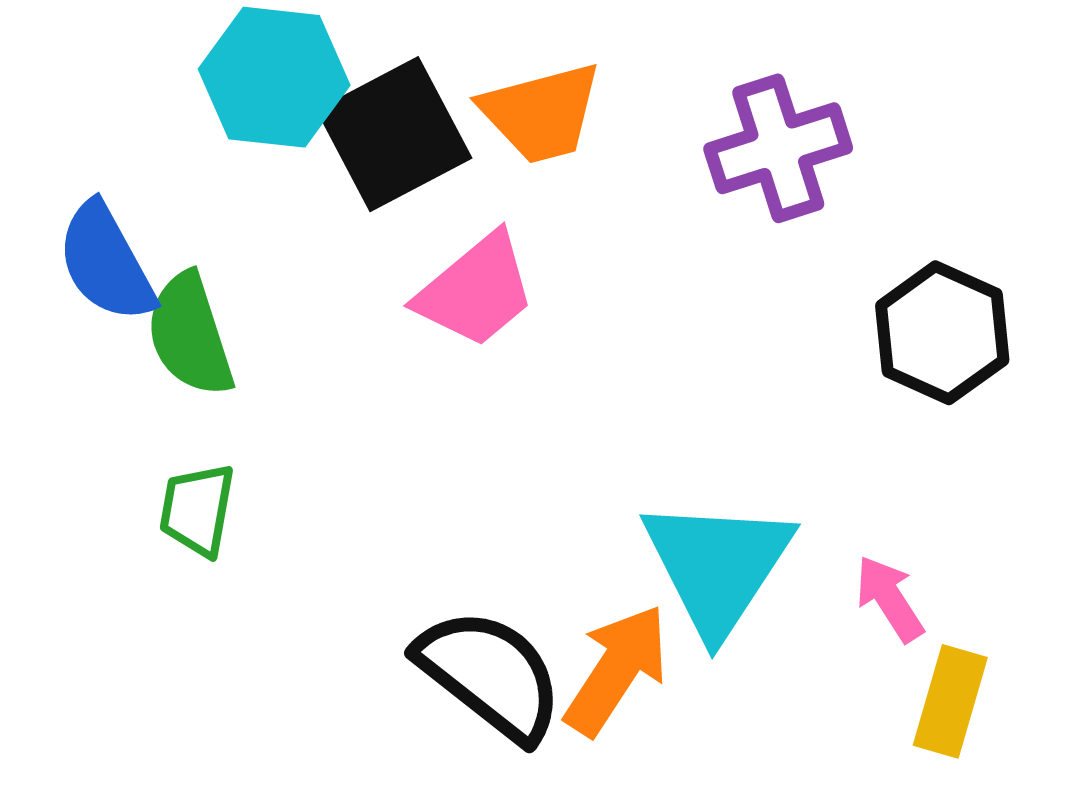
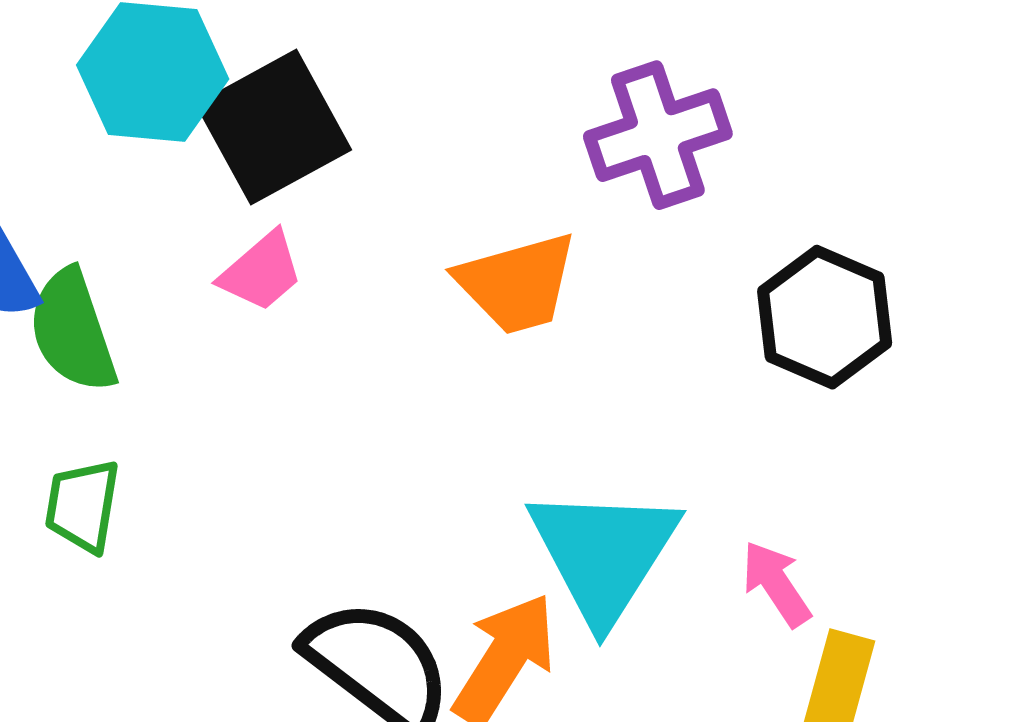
orange trapezoid: (541, 113) -> (517, 283), moved
pink trapezoid: (476, 291) -> (261, 272), moved, size x0.7

